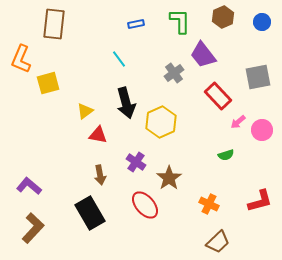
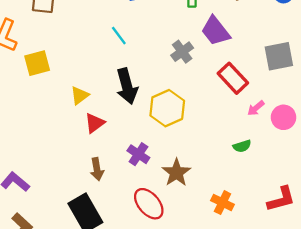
red triangle: (98, 135) -> (95, 123), turned -48

